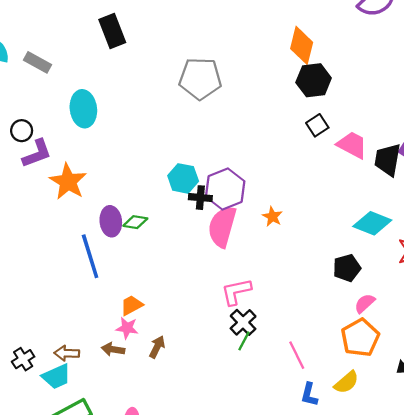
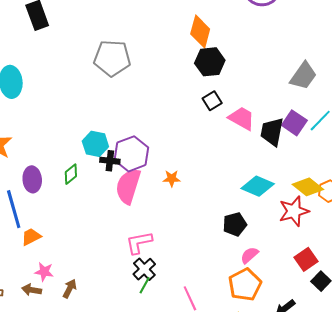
orange star: (272, 217) -> (172, 178), turned -30
green diamond: (135, 222) -> (71, 174), moved, turned -50
orange trapezoid: (132, 305) -> (31, 237), moved

